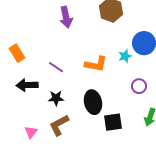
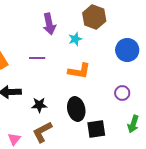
cyan star: (125, 56) -> (75, 39), moved
purple line: (56, 67) -> (37, 58), moved, turned -35

